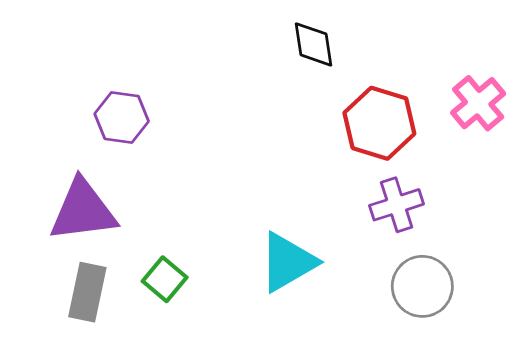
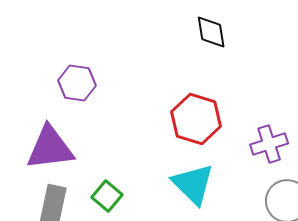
red hexagon: (379, 123) -> (196, 119), moved
cyan triangle: (288, 262) -> (193, 184), turned -45

